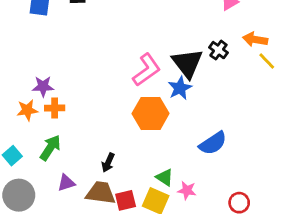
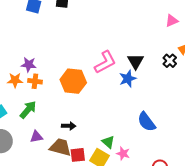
black cross: (218, 50) -> (170, 61), moved
black triangle: (187, 63) -> (136, 61), size x0.7
orange hexagon: (151, 113) -> (73, 81), moved
blue semicircle: (213, 143) -> (146, 122), turned 80
black arrow: (108, 163) -> (69, 126), turned -120

